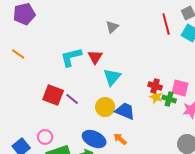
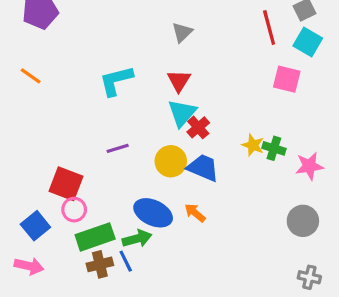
red triangle: (95, 57) -> (179, 81), moved
red cross: (155, 86) -> (198, 127), moved, turned 32
pink square: (180, 88) -> (287, 79), moved
red square: (53, 95) -> (66, 184), moved
purple line: (72, 99) -> (118, 148), turned -56

